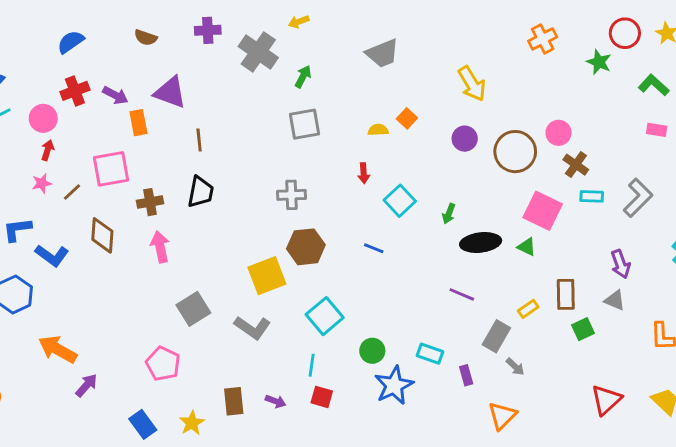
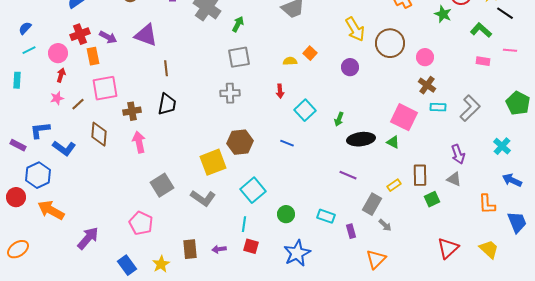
orange rectangle: (138, 123) -> (93, 56), moved
pink circle: (558, 133) -> (425, 57), moved
brown circle: (515, 152) -> (390, 43), moved
gray cross: (291, 195) -> (230, 93), moved
orange arrow: (58, 349) -> (51, 210), moved
purple arrow: (87, 385) -> (88, 238), size x1.4
blue star: (394, 385) -> (297, 253), moved
purple arrow: (276, 401) -> (219, 249), turned 152

